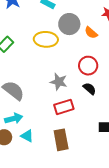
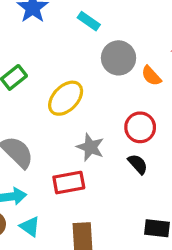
yellow ellipse: (46, 39) -> (66, 98), moved, turned -55
red rectangle: (64, 107) -> (69, 183), moved

